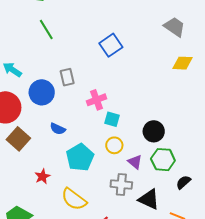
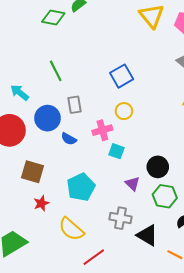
green line: (46, 29) -> (56, 71), moved
blue semicircle: (58, 129) -> (69, 139), moved
brown square: (18, 139) -> (32, 172), moved, turned -30
yellow circle: (114, 145) -> (124, 111), moved
purple triangle: (135, 162) -> (132, 184), moved

